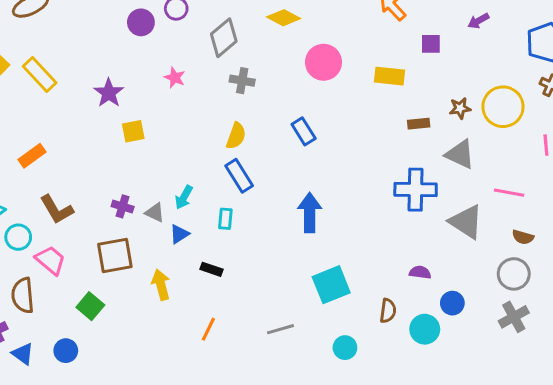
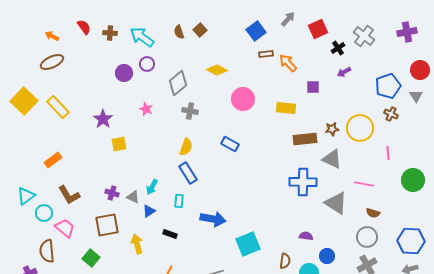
brown rectangle: (419, 124) -> (305, 139), size x1.6
blue rectangle: (304, 131) -> (230, 144), turned -30
blue arrow: (310, 213) -> (213, 219), moved, turned 100

